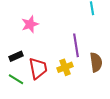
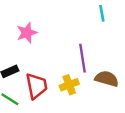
brown semicircle: (96, 62) -> (107, 79), turned -66

